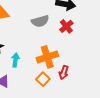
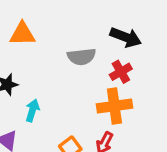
orange cross: (47, 57) -> (114, 106), moved

